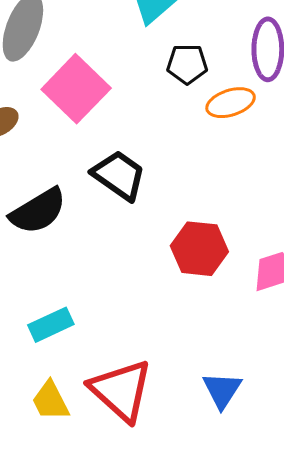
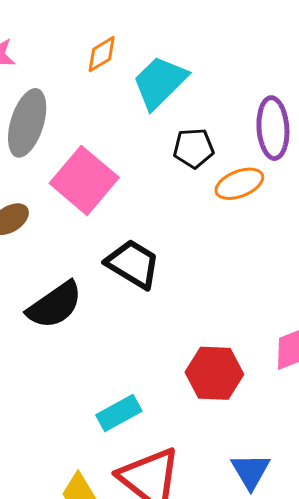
red hexagon: (199, 249) -> (214, 373), moved
cyan rectangle: (51, 325) -> (119, 413), moved

